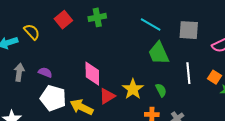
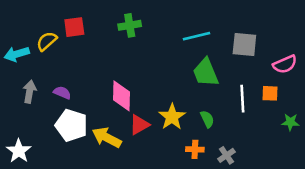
red square: (63, 20) -> (74, 27), moved, turned 30
cyan line: (151, 24) -> (196, 36), turned -45
yellow semicircle: (32, 32) -> (47, 41), turned -90
orange square: (215, 77) -> (270, 93), moved, turned -32

